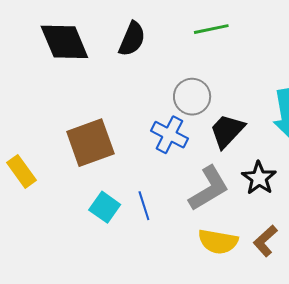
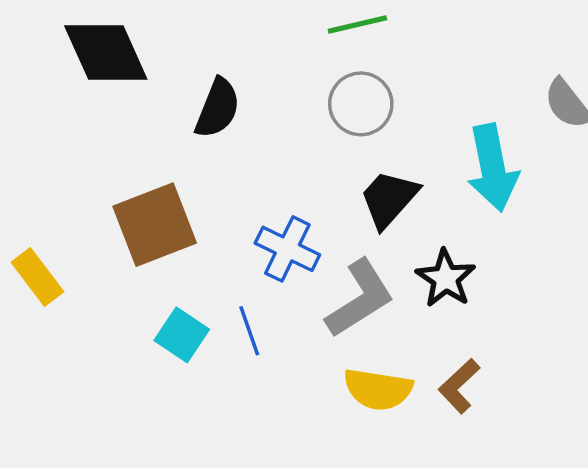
black semicircle: (132, 39) -> (217, 108), moved
gray circle: (192, 97) -> (361, 104), moved
blue cross: (169, 135) -> (287, 249), moved

